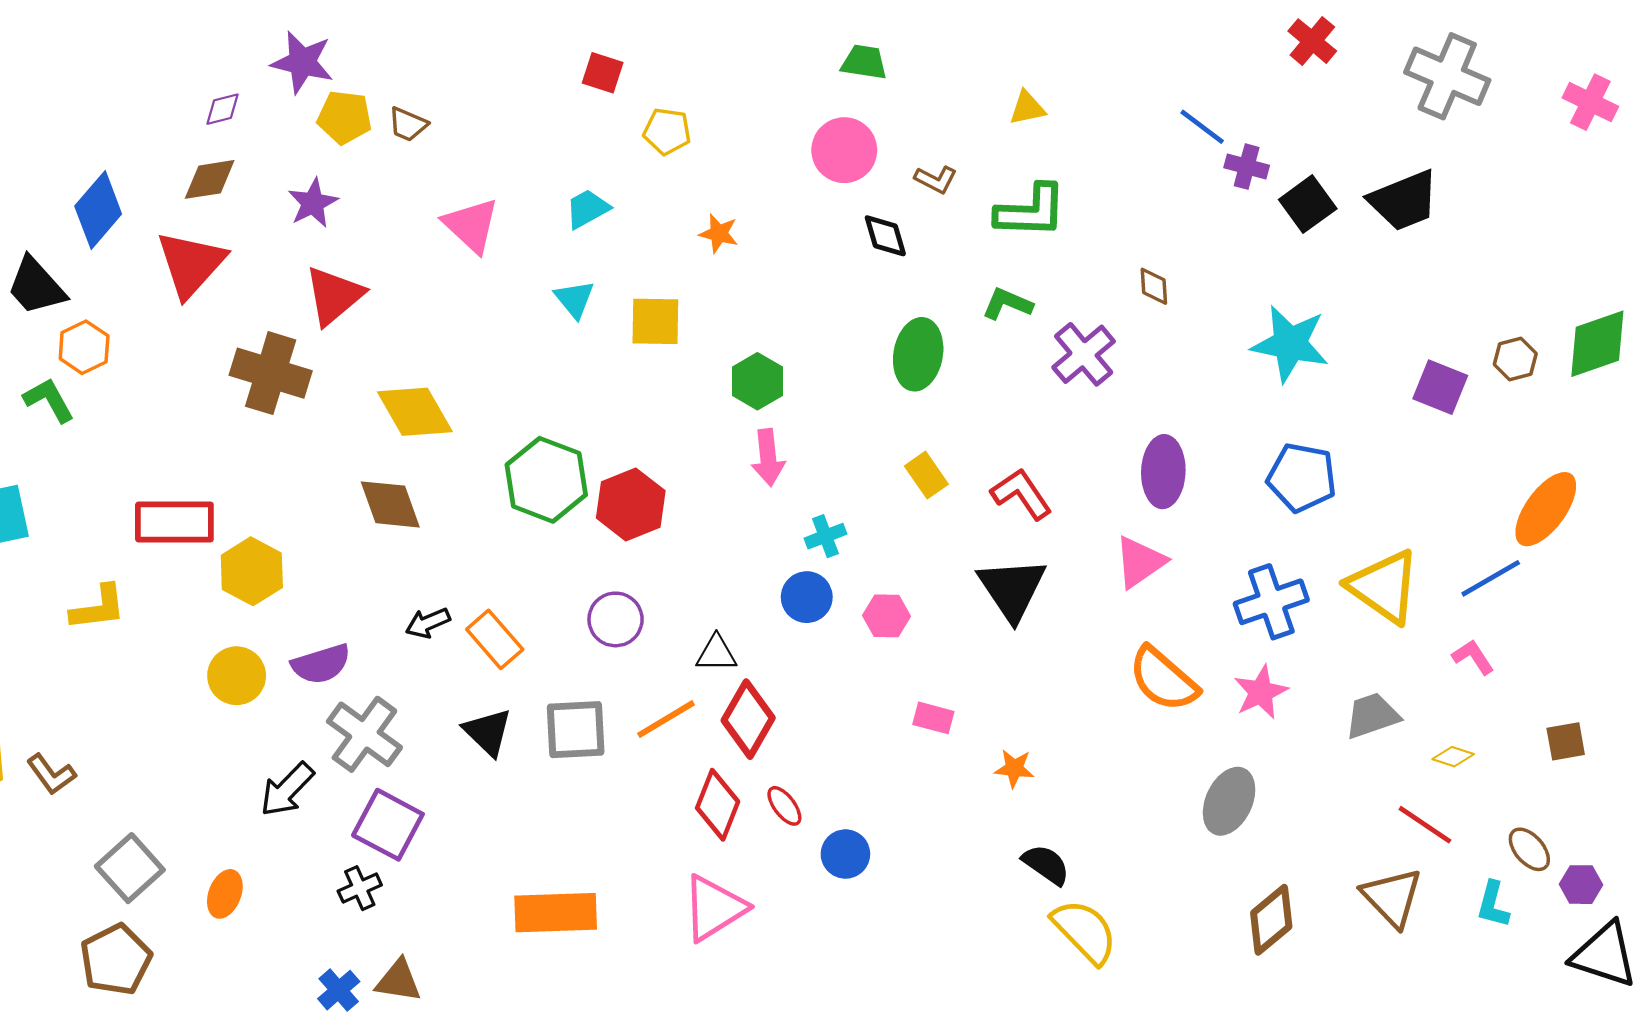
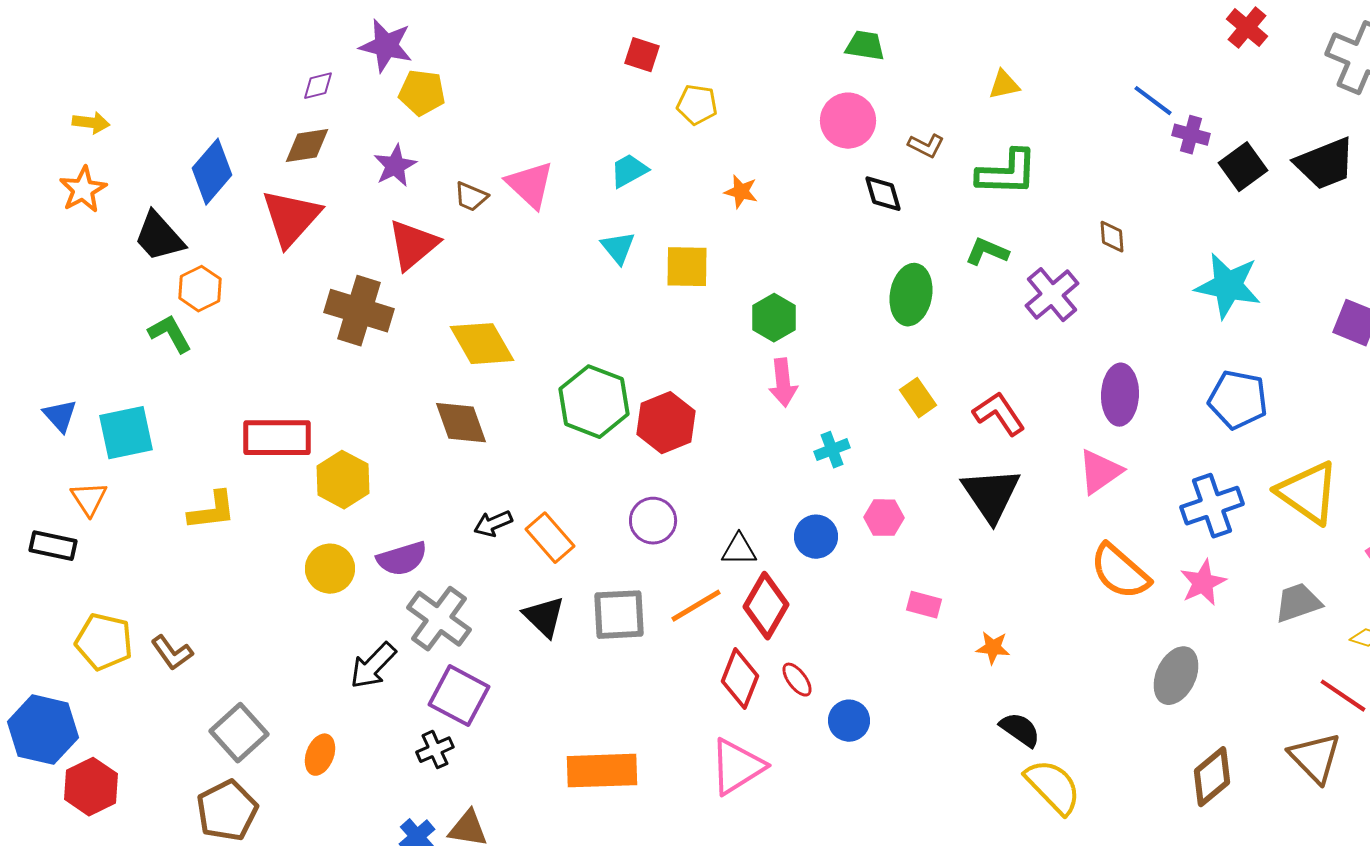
brown trapezoid: (408, 124) -> (471, 197), moved
blue circle: (807, 597) -> (816, 537), moved

